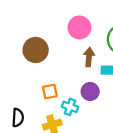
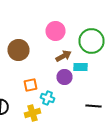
brown arrow: (89, 57) -> (64, 56), turned 56
purple circle: (90, 91) -> (64, 77), moved

